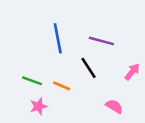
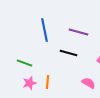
black line: (89, 68) -> (69, 53), turned -42
orange line: (62, 86) -> (48, 82), moved, turned 72

